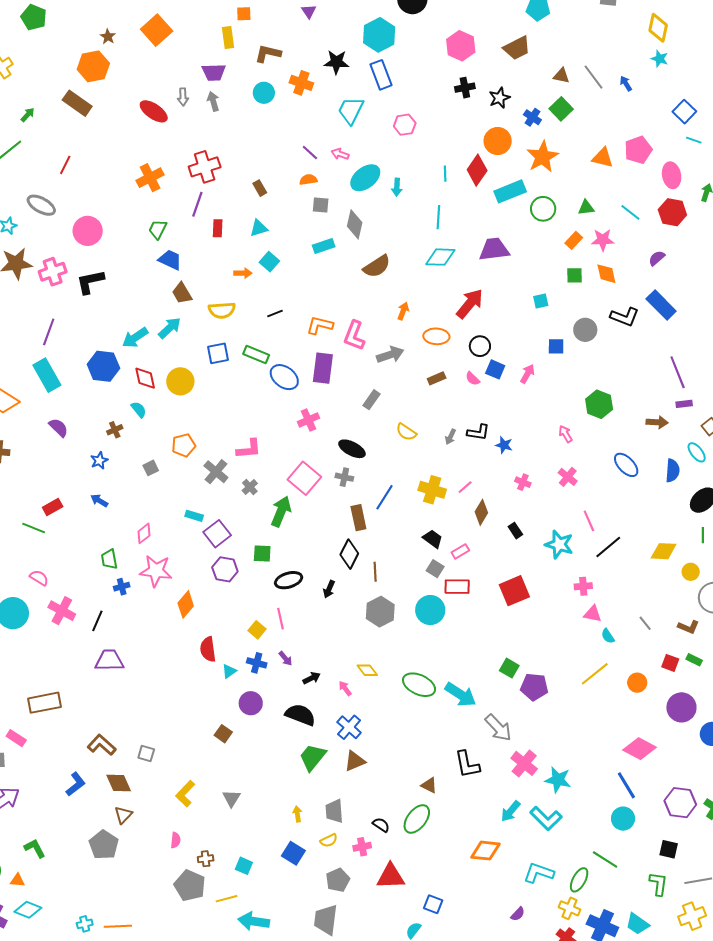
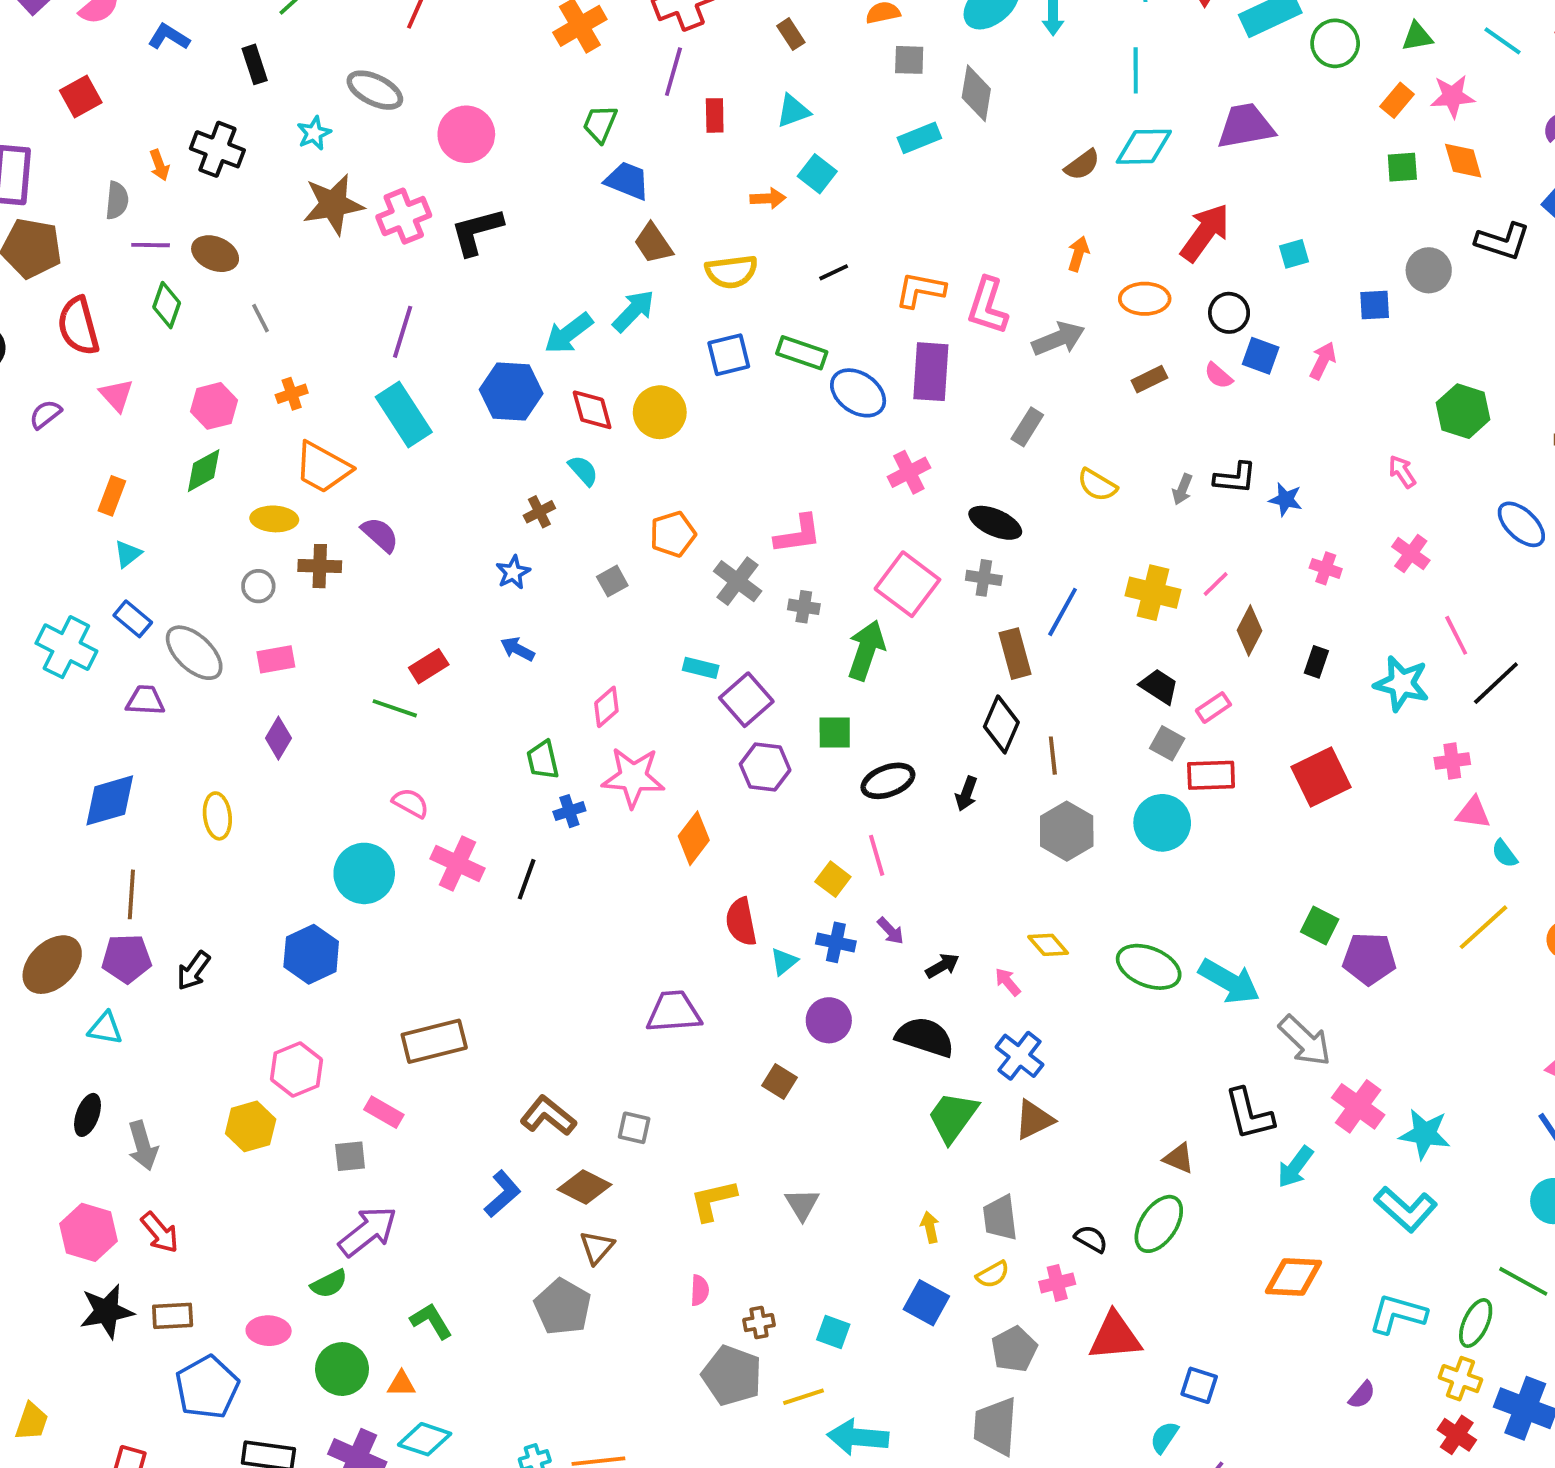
brown semicircle: (377, 266) -> (1082, 165), moved, size x0.7
cyan square: (541, 301) -> (1294, 254), moved
purple semicircle: (59, 428) -> (380, 535), moved
gray cross: (250, 487) -> (804, 607), turned -35
black rectangle: (515, 531) -> (1316, 662), turned 56
purple trapezoid: (109, 660) -> (674, 1012), moved
brown diamond: (119, 783) -> (585, 1187), turned -36
yellow L-shape: (185, 794) -> (713, 1200), turned 36
cyan arrow: (511, 811) -> (1295, 1167), moved

